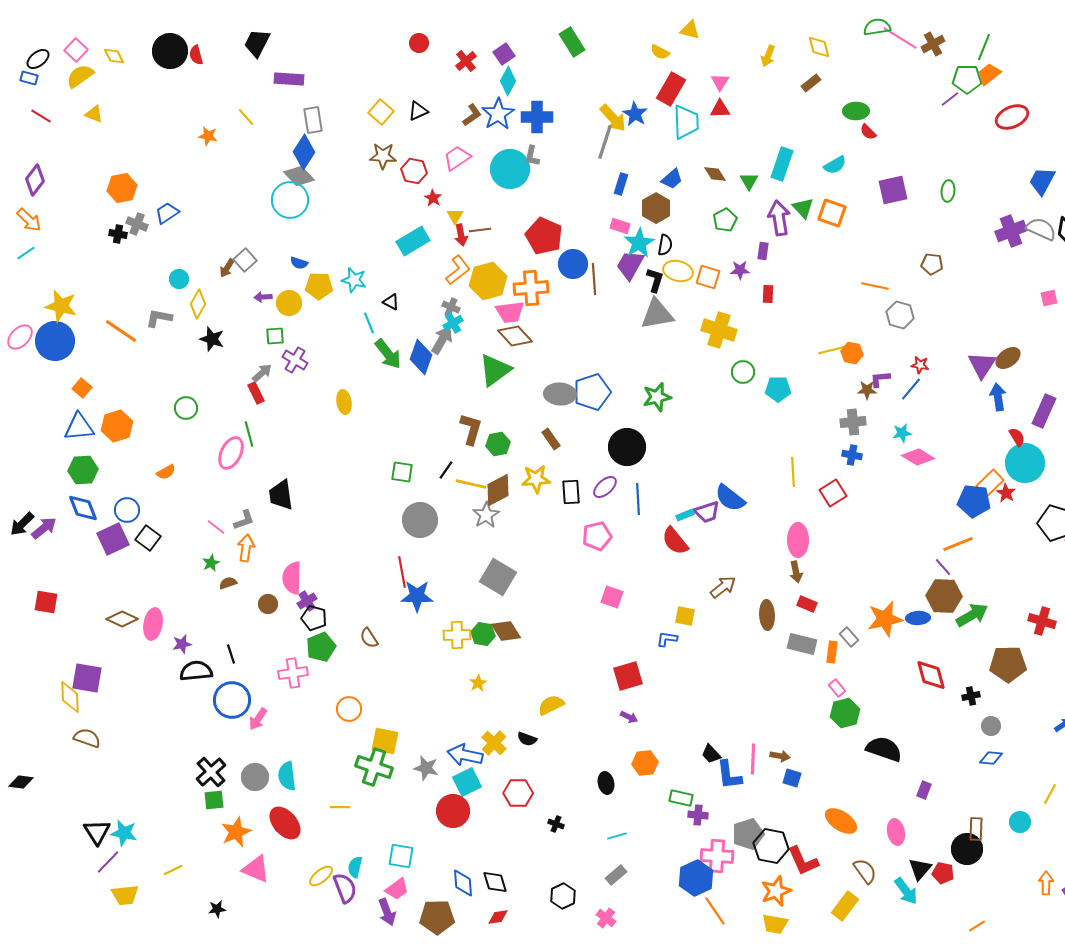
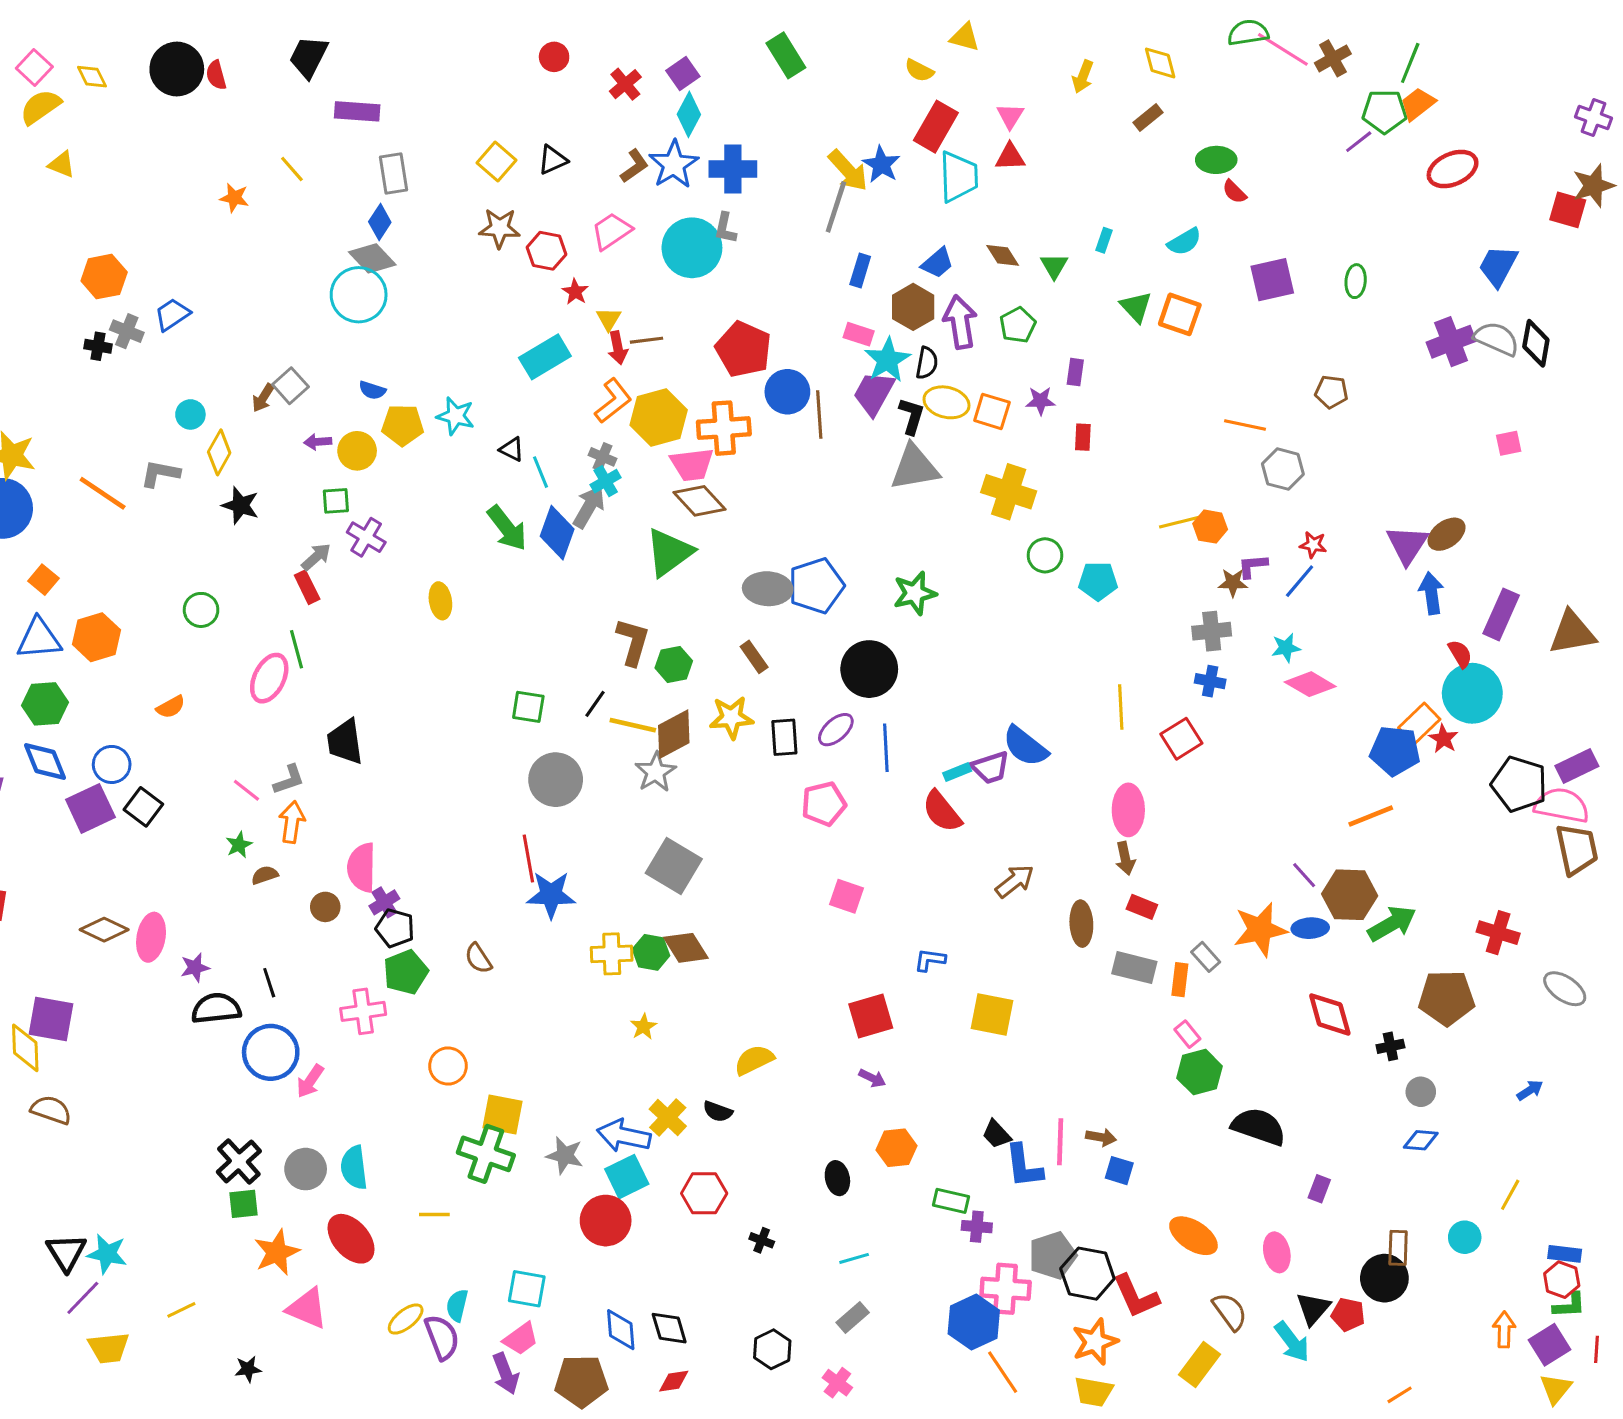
blue diamond: (304, 152) -> (380, 222), size x0.7
cyan rectangle: (782, 164) -> (1104, 240), size x0.5
purple arrow: (779, 218) -> (960, 322), moved
cyan line: (369, 323) -> (540, 472), moved
purple line: (943, 567) -> (1304, 875), moved
yellow square: (685, 616) -> (992, 1014), moved, size x1.4

